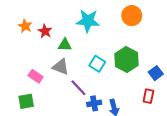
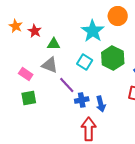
cyan star: (88, 21) -> (93, 31), moved, turned 30
green square: (26, 101) -> (29, 98), moved

